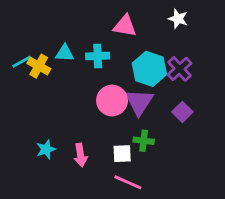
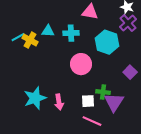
purple cross: (180, 69) -> (128, 23), moved
purple triangle: (139, 102) -> (114, 102), moved
cyan star: (46, 149) -> (35, 98), size x1.6

